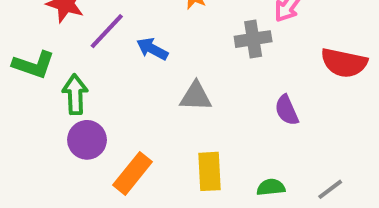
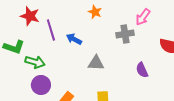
purple line: (107, 31) -> (51, 30), turned -60
green arrow: (75, 94) -> (35, 62), turned 108

